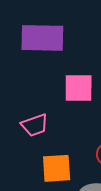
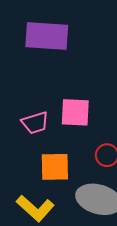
pink square: (79, 88) -> (75, 112), moved

